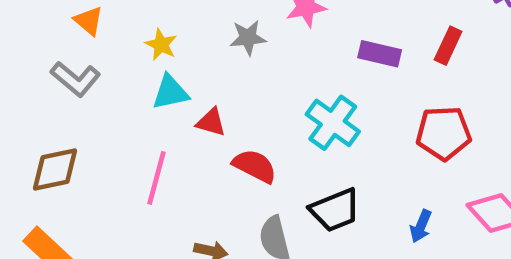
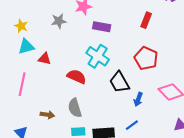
purple rectangle: (380, 54) -> (102, 27), moved
red pentagon: (444, 133) -> (146, 58), turned 30
red semicircle: (255, 166) -> (77, 77), moved
black trapezoid: (335, 210) -> (119, 82), moved, turned 85

